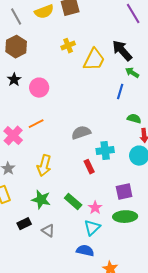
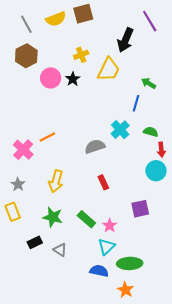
black arrow: (122, 51) -> (125, 40), moved, turned -115
black star: (14, 80) -> (73, 79), moved
pink circle: (39, 88) -> (51, 78), moved
cyan cross: (105, 151) -> (120, 130), moved, turned -36
green ellipse: (125, 217) -> (130, 263), moved

